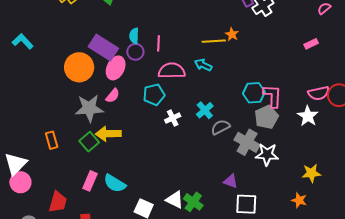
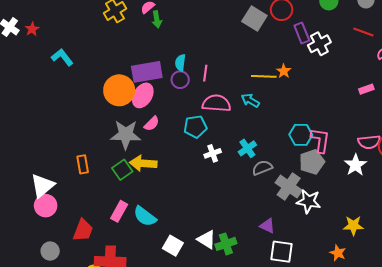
purple rectangle: (103, 48) -> (147, 72), turned -48
pink ellipse: (116, 68) -> (143, 95), moved
green cross: (193, 202) -> (226, 244), turned 30

